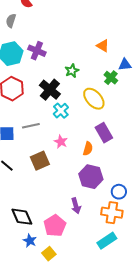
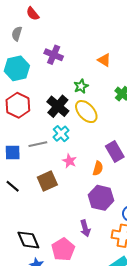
orange triangle: (103, 46) -> (104, 60), moved
purple cross: (37, 51) -> (54, 55), moved
yellow ellipse: (94, 99) -> (86, 112), moved
cyan cross: (61, 111) -> (61, 134), moved

